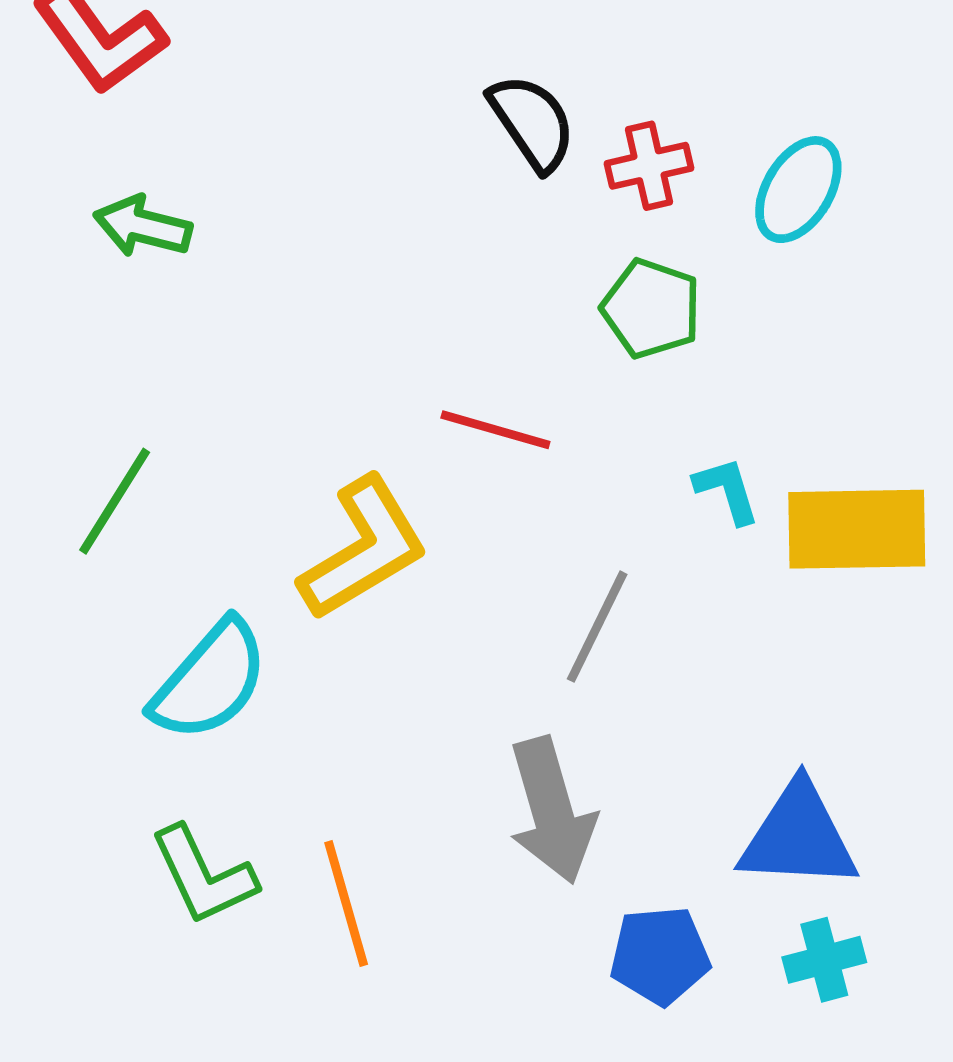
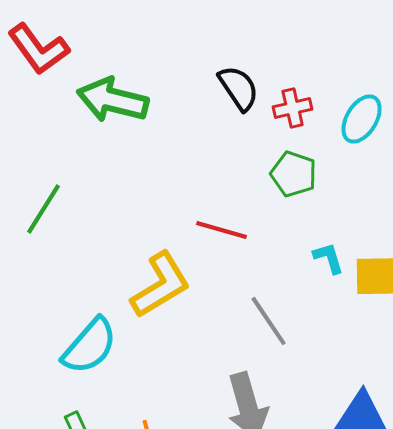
green arrow: (143, 226) -> (113, 100), moved, size x1.6
green line: (115, 501) -> (44, 209), moved
gray line: (597, 627) -> (269, 321), turned -60

